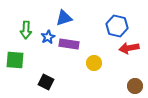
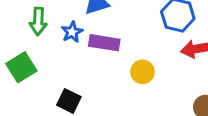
green square: (15, 60) -> (21, 67), turned -36

